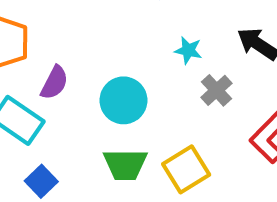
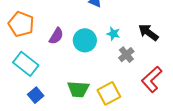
purple semicircle: (54, 83) -> (56, 36), moved
cyan circle: (123, 100) -> (85, 40), moved

